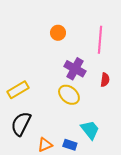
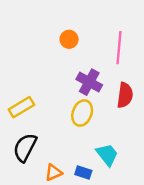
red semicircle: (105, 80) -> (125, 95), size x1.5
yellow ellipse: (69, 95) -> (82, 113), turned 70

